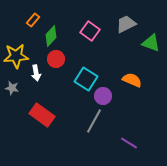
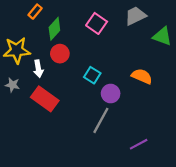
cyan square: (86, 79) -> (92, 75), size x0.7
red rectangle: (42, 115) -> (45, 99), moved
purple line: (129, 143) -> (139, 144), turned -60

